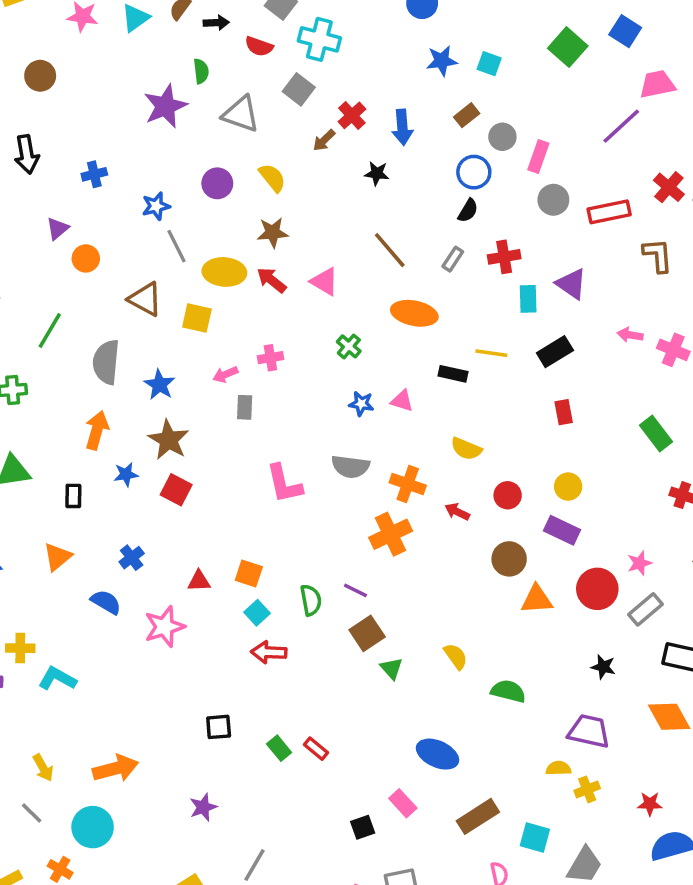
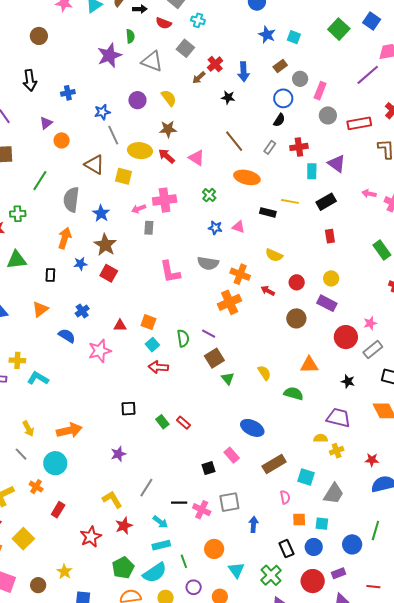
cyan cross: (319, 39) -> (198, 20), size x0.6
blue star: (442, 61) -> (267, 35), turned 30
pink cross: (270, 358) -> (165, 200), size x1.6
orange triangle: (537, 599) -> (309, 365), moved

